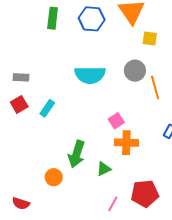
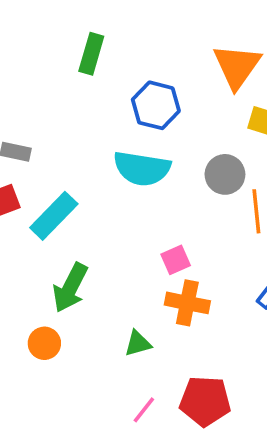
blue hexagon: (92, 19) -> (156, 105), moved
cyan rectangle: (47, 108) -> (54, 216), size x1.5
green arrow: (77, 154) -> (70, 288), moved

